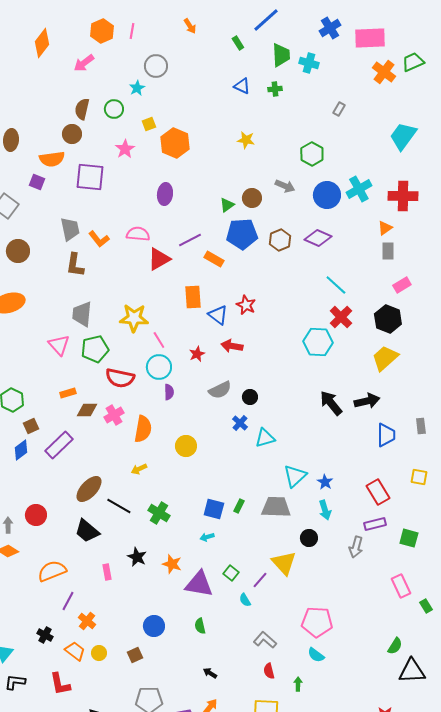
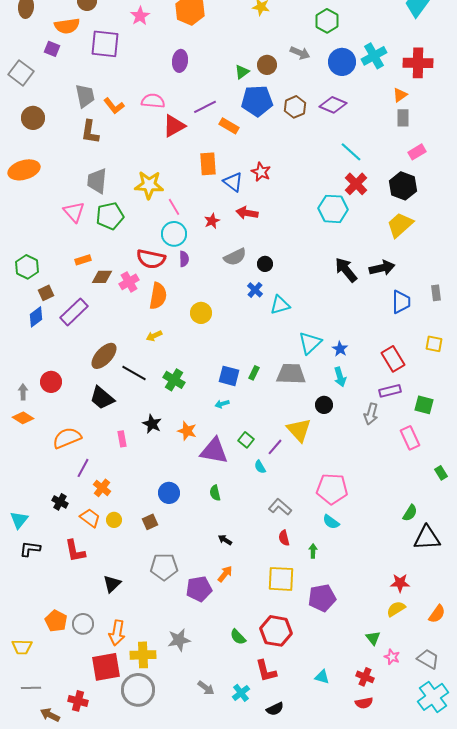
red semicircle: (120, 378) -> (151, 259), moved
pink rectangle: (401, 586) -> (410, 438), moved

